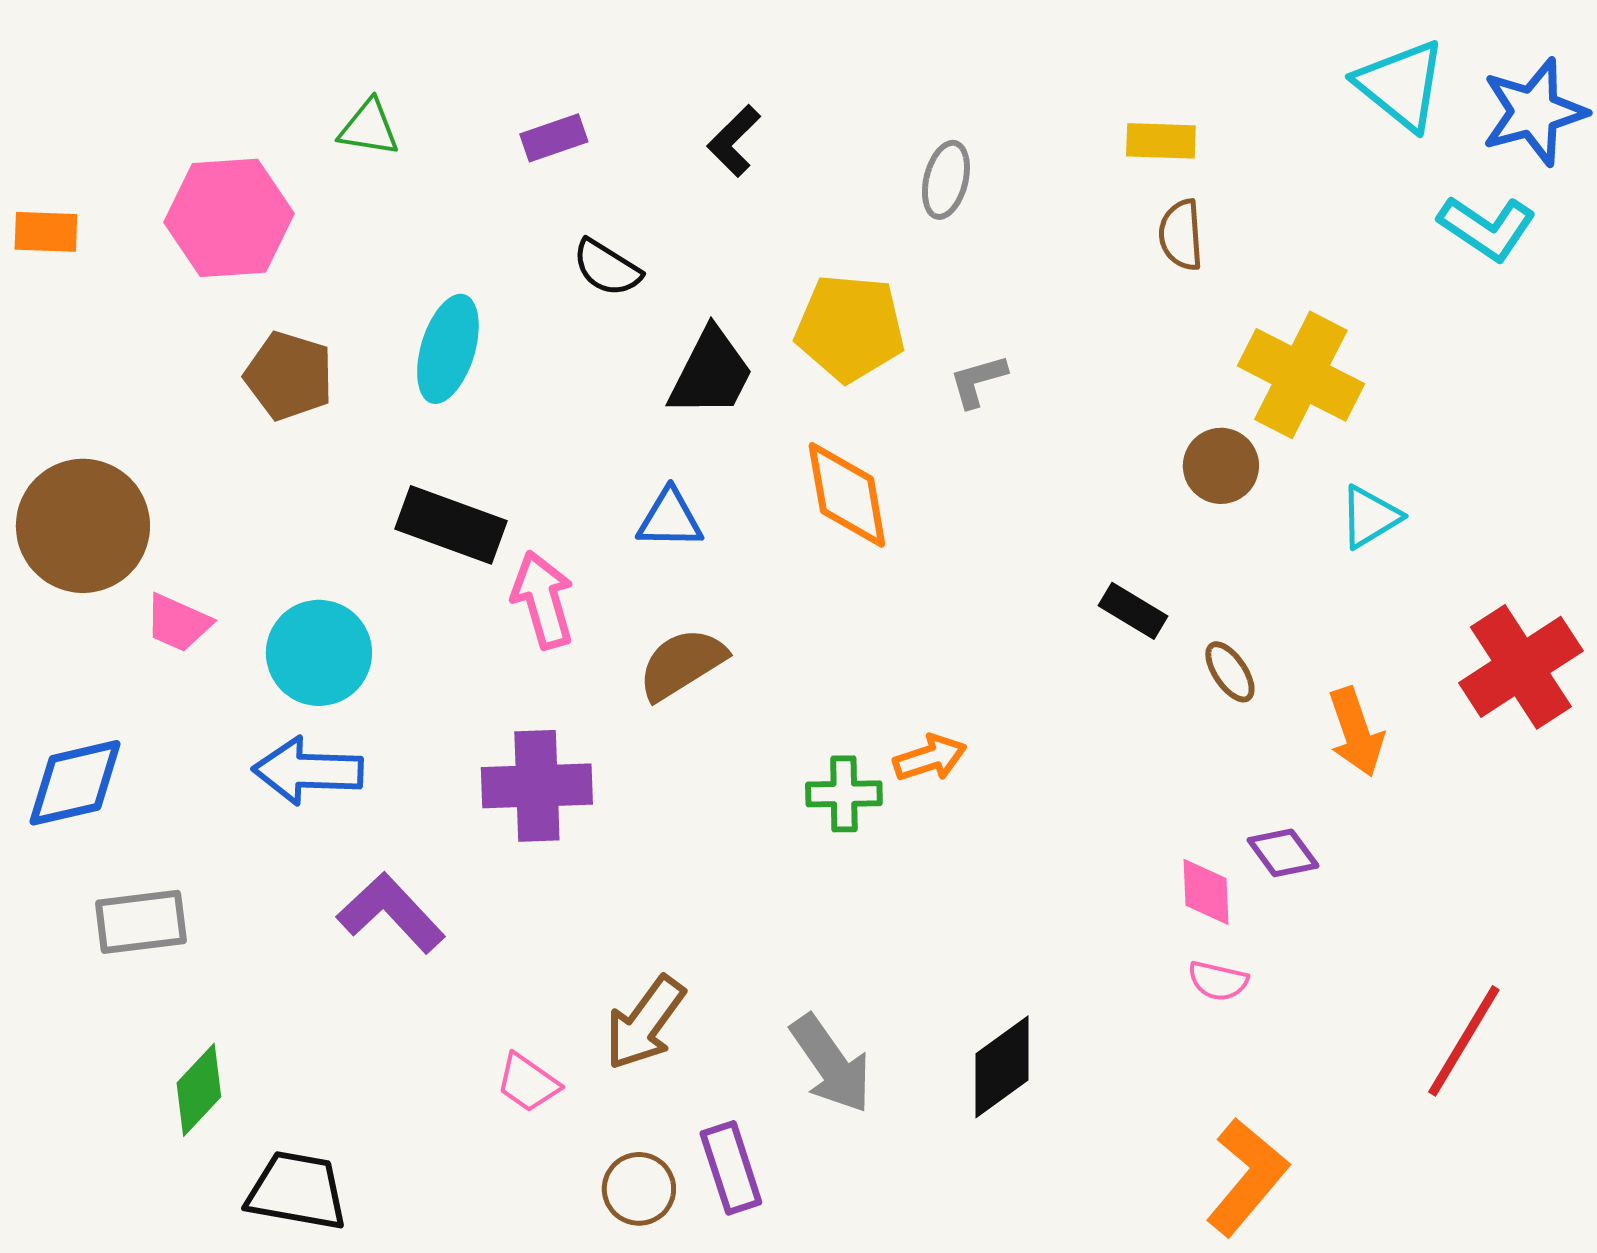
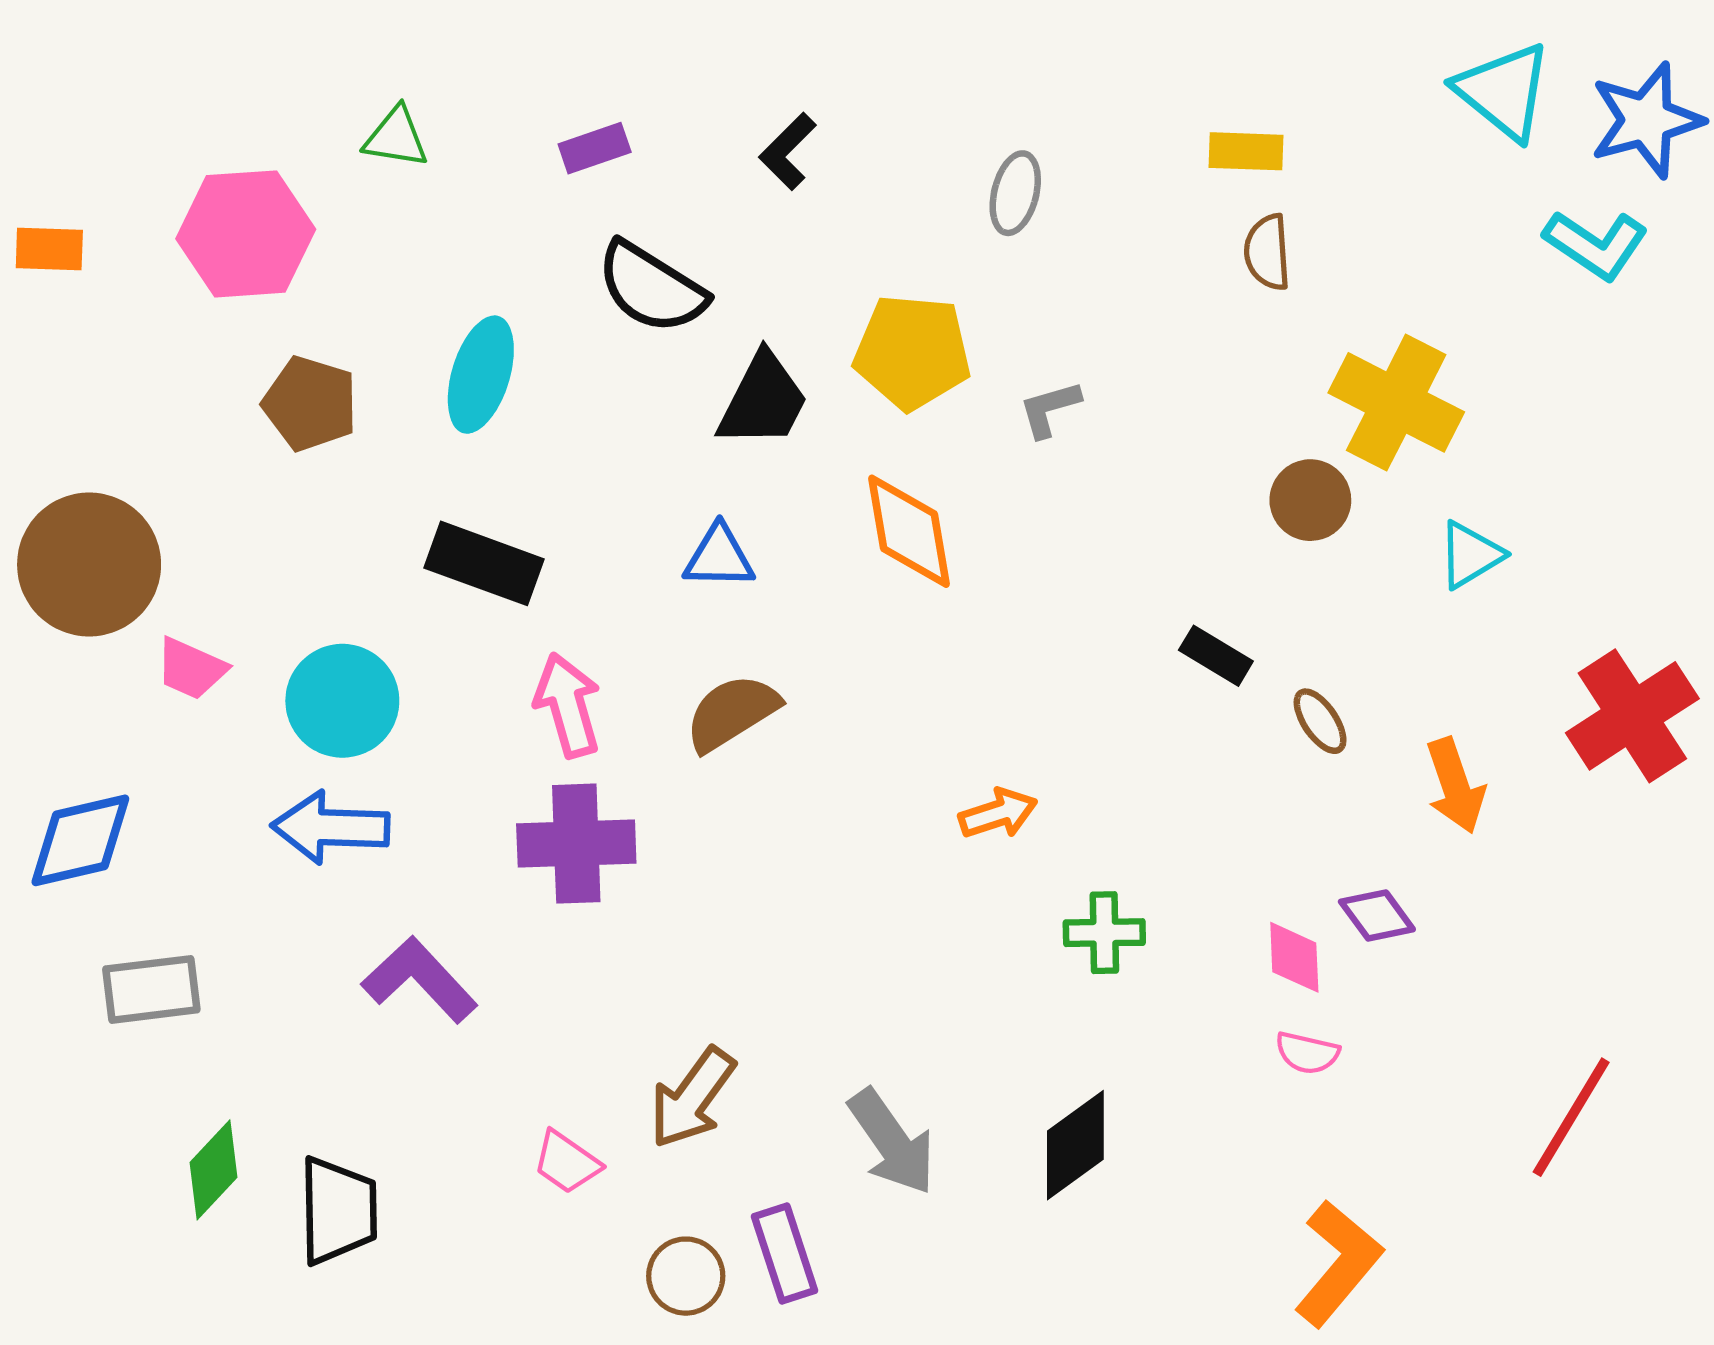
black semicircle: (607, 268) -> (651, 288), size x1.5
pink arrow: (543, 600) -> (568, 705), moved
green cross: (844, 794) -> (1104, 933), moved
black trapezoid: (297, 1191) -> (338, 1211), moved, turned 79

